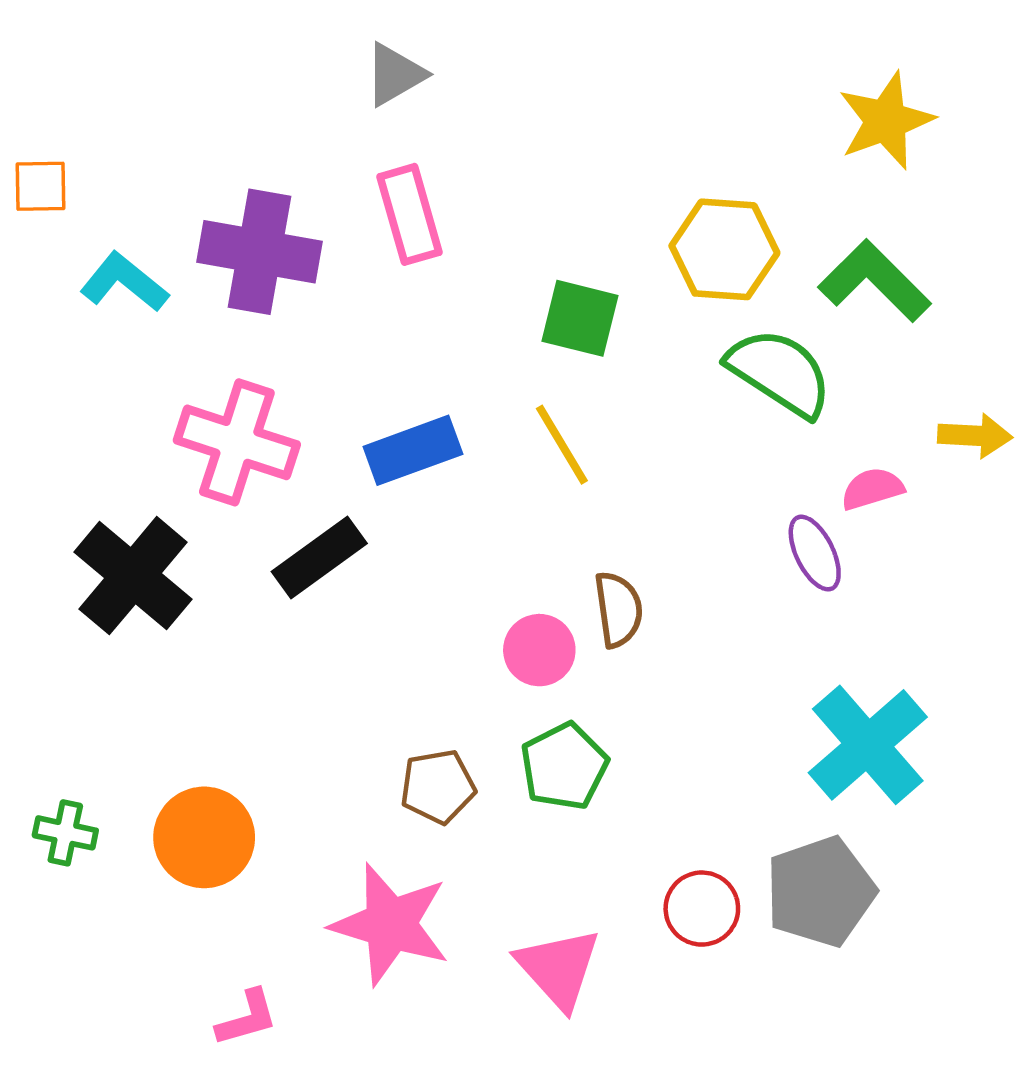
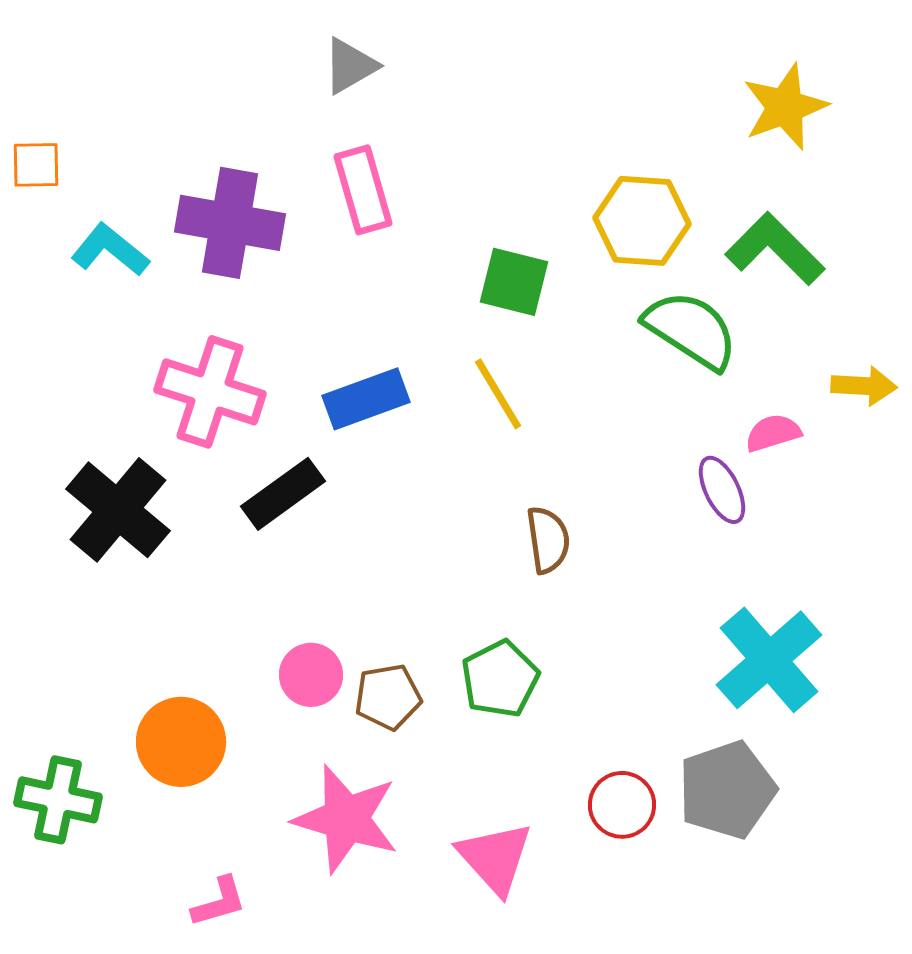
pink circle: (539, 650) -> (311, 675), moved
green cross: (65, 833) -> (58, 800), moved, size x1.5

